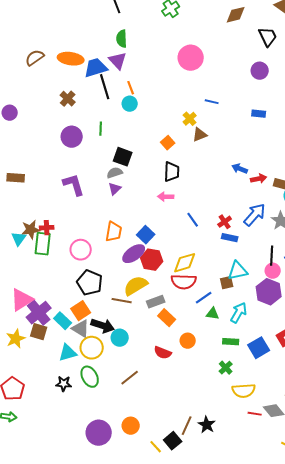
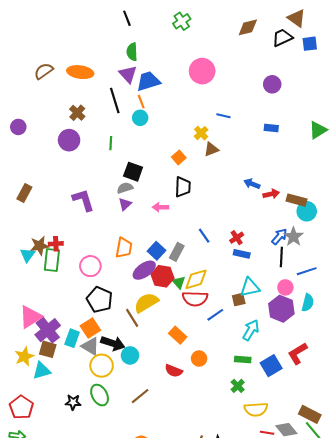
black trapezoid: (268, 37) -> (282, 38), moved, turned -90
blue trapezoid: (96, 68) -> (148, 81), moved
purple circle: (72, 137) -> (69, 140), moved
brown rectangle: (16, 178) -> (24, 193), turned -66
pink arrow: (166, 197) -> (160, 207), moved
blue arrow: (255, 215) -> (279, 237), moved, size x0.7
black line: (272, 256) -> (281, 257), moved
brown line: (122, 301) -> (132, 318), turned 48
gray rectangle: (156, 302) -> (177, 252), moved, turned -42
green triangle: (213, 314) -> (179, 282), moved, turned 40
cyan rectangle: (63, 321) -> (72, 338), turned 66
cyan triangle: (68, 353) -> (42, 371), moved

